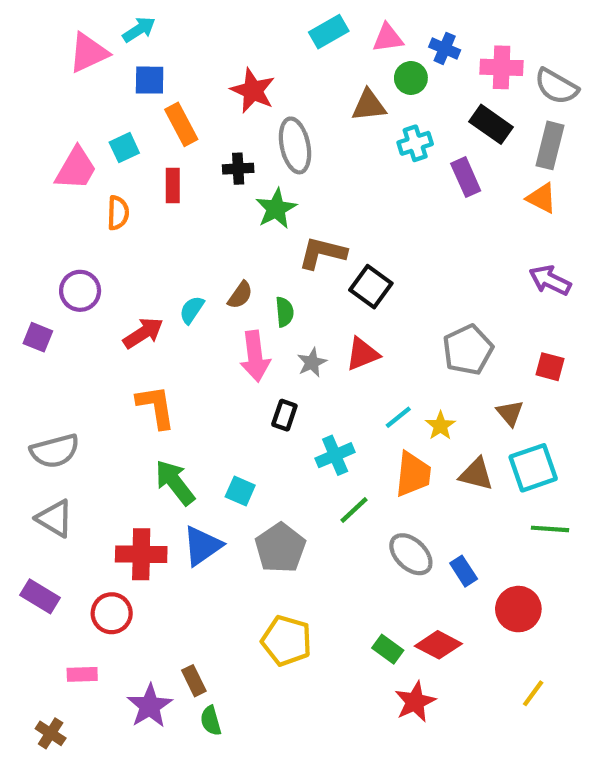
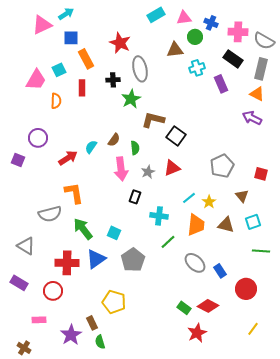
purple arrow: (550, 280) -> (252, 118), moved
gray semicircle: (55, 451) -> (50, 214), moved
cyan cross: (335, 455) -> (159, 216), turned 30
cyan square: (533, 468) -> (253, 222), size x0.7
yellow pentagon: (287, 641) -> (114, 302), moved

